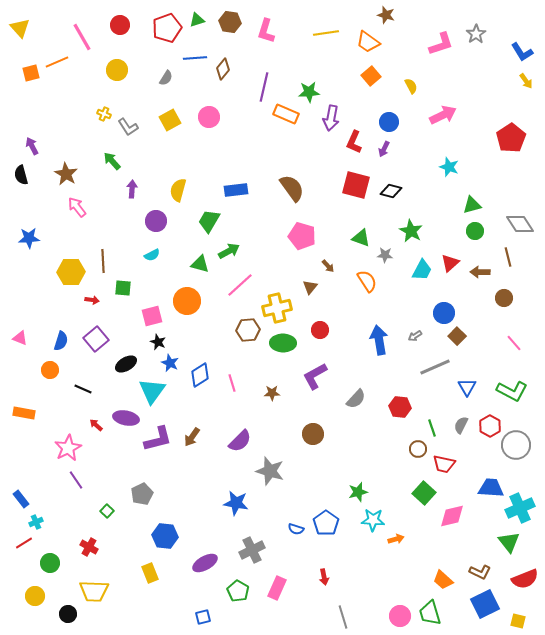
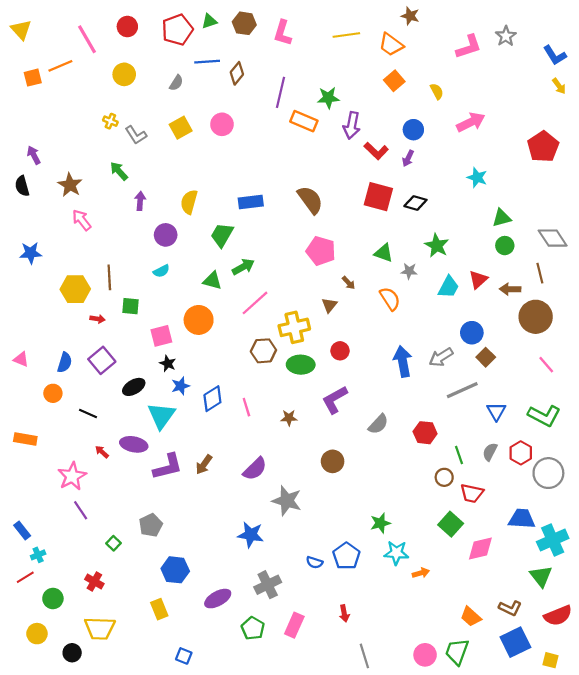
red L-shape: (354, 142) -> (376, 151), turned -70
brown circle: (504, 298) -> (536, 317), size x1.8
gray arrow: (415, 336) -> (441, 357), size x1.6
blue star: (170, 363) -> (181, 386), turned 30
green trapezoid: (430, 613) -> (457, 652), turned 36
blue square: (203, 617) -> (184, 656), moved, turned 35

